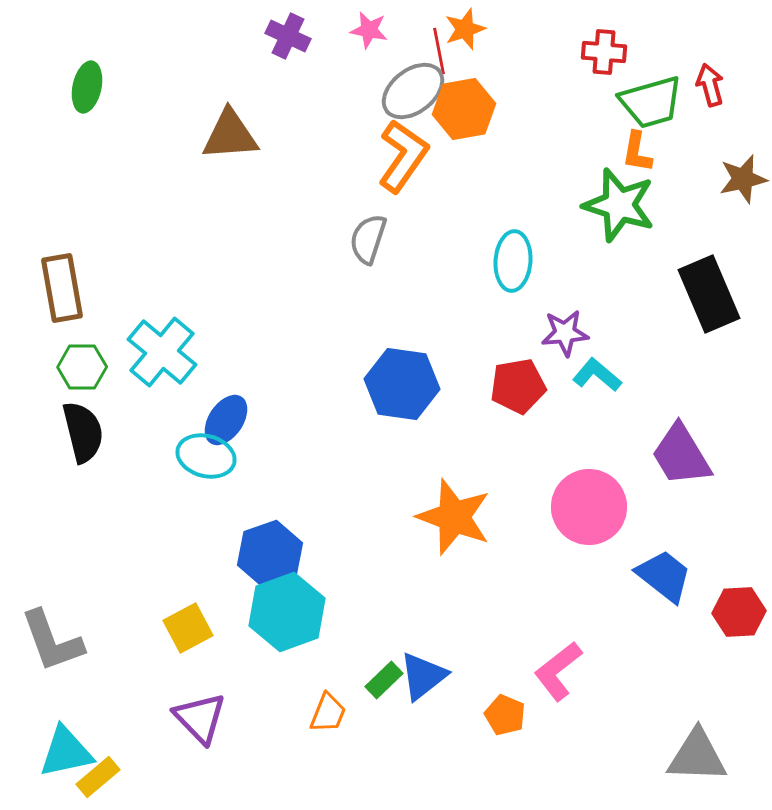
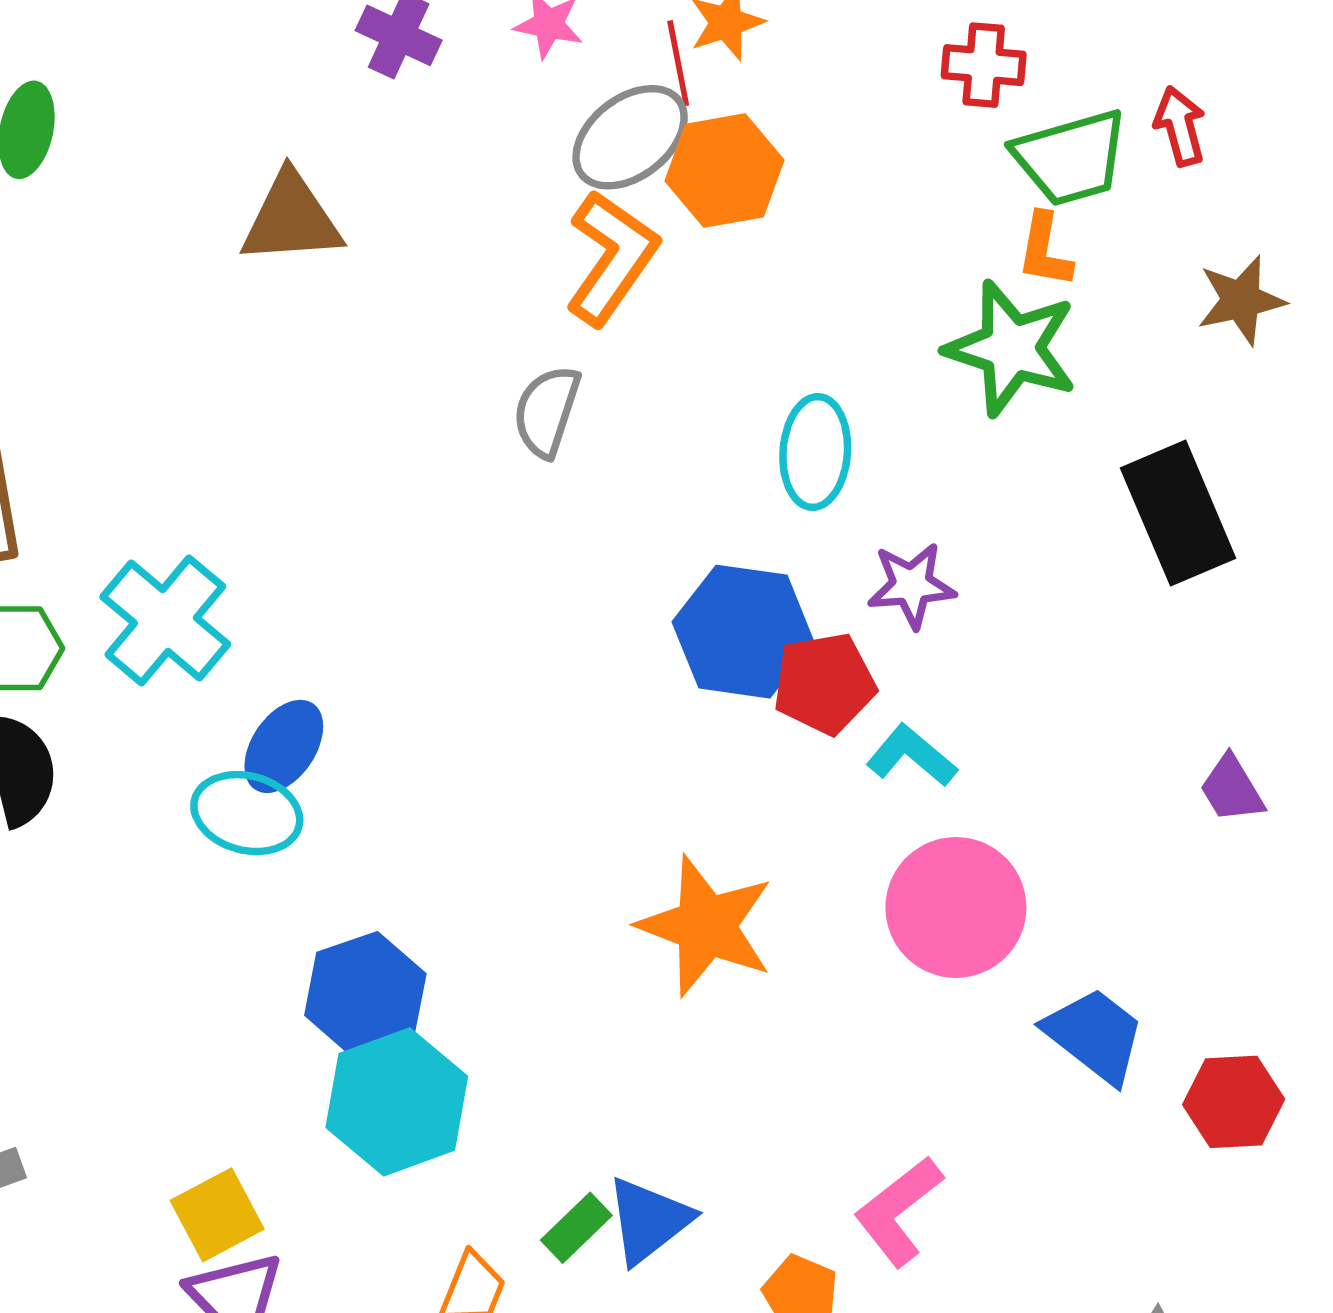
cyan L-shape: (597, 375) -> (911, 756), moved
blue hexagon: (402, 384) -> (743, 632), moved
purple trapezoid: (681, 455) -> (1232, 789), moved, size x0.6
yellow square: (188, 628) -> (217, 1215), moved

